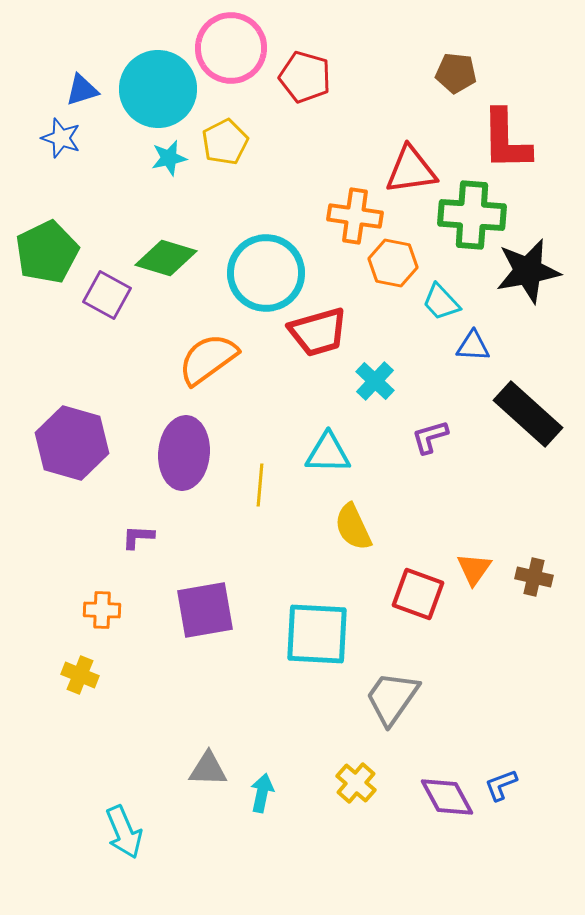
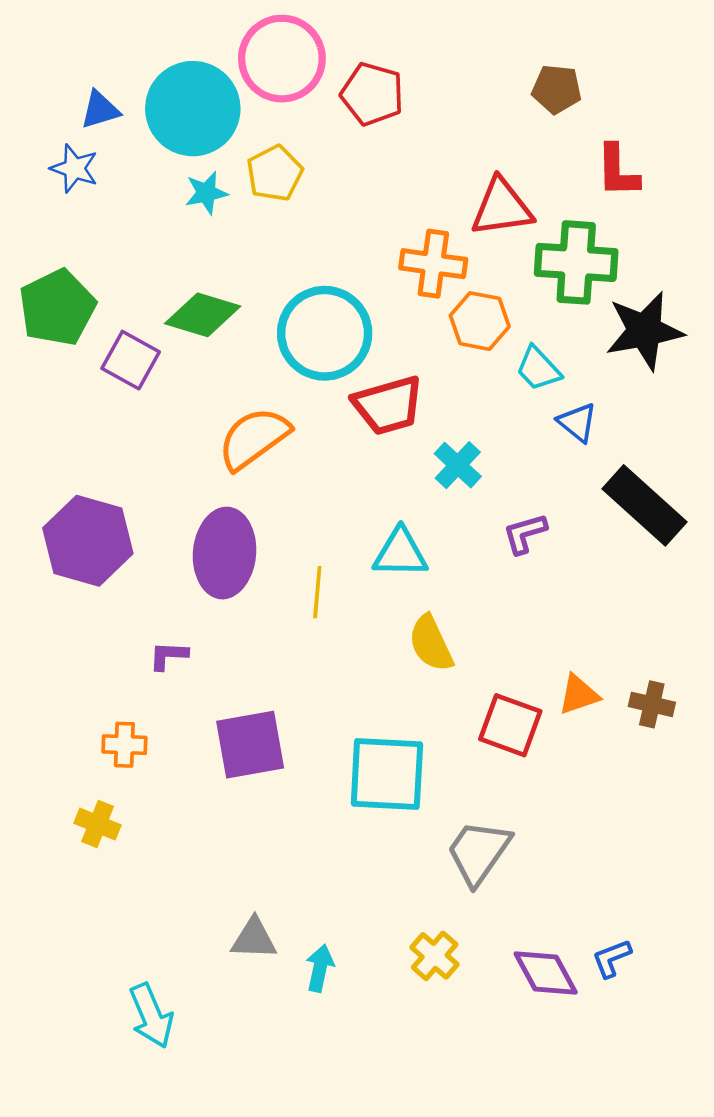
red L-shape: (506, 140) -> (618, 171), size x0.7
blue triangle: (473, 346) -> (577, 422), turned 36
orange triangle: (474, 569) -> (579, 695), turned 36

